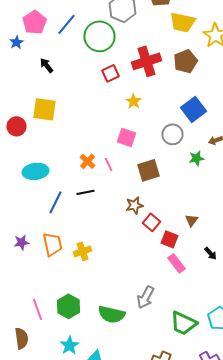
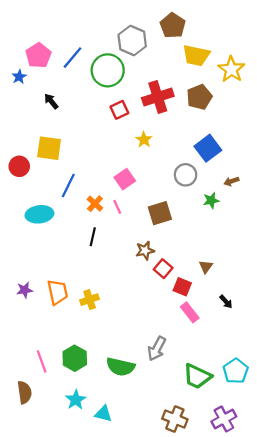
pink square: (126, 137) -> (125, 179), moved, turned 36
black line: (86, 192) -> (93, 237), turned -66
blue line: (56, 202) -> (68, 186), moved

